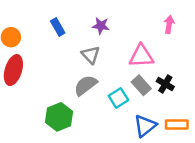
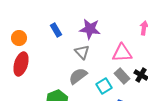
purple star: (101, 26) -> (90, 29), size x1.5

